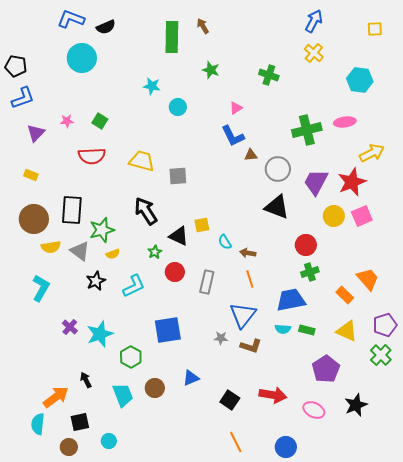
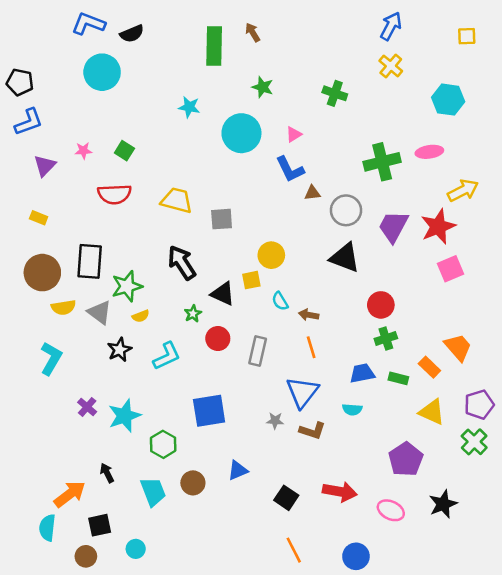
cyan circle: (178, 107) -> (241, 133), moved, size x1.8
yellow circle: (334, 216) -> (271, 255), moved
blue trapezoid: (291, 300) -> (362, 373), size x0.7
green rectangle: (307, 330) -> (398, 378), moved

